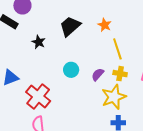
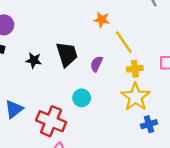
black trapezoid: (70, 26) -> (67, 54), moved, turned 130
cyan circle: (71, 70) -> (82, 98), moved
purple semicircle: (98, 74) -> (97, 64), moved

